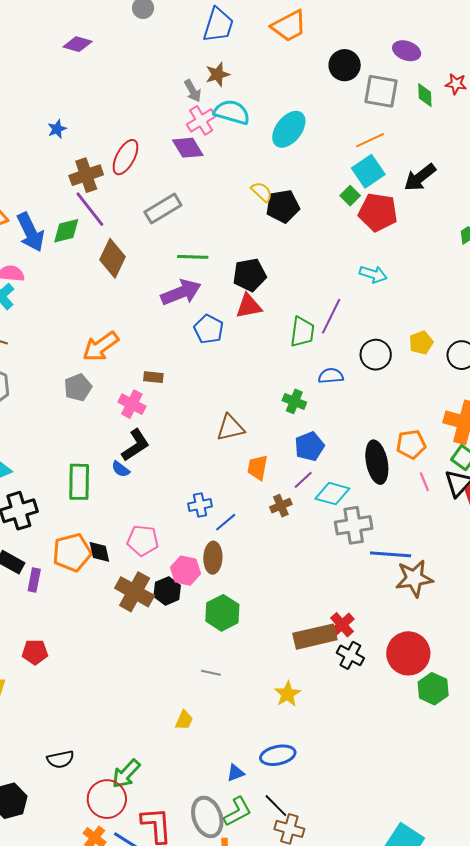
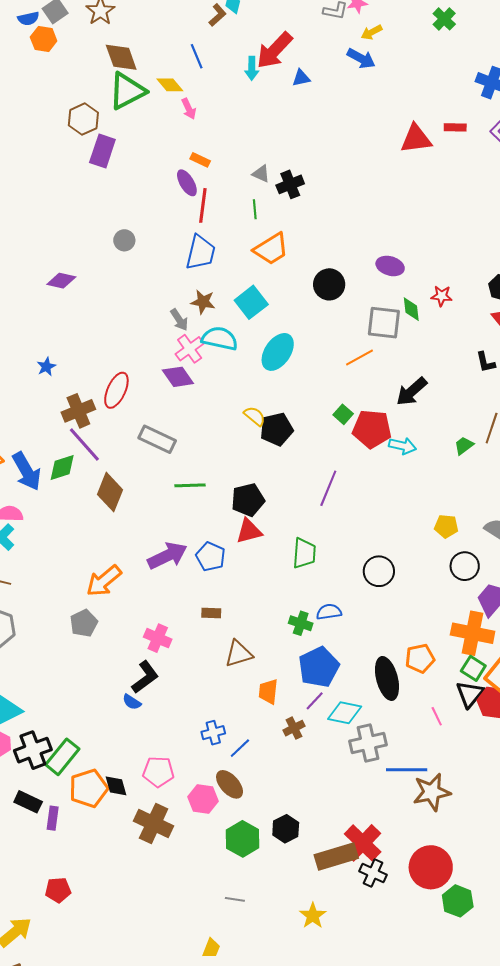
brown star: (218, 74) -> (203, 302), turned 30
gray square: (381, 91) -> (384, 323), moved
cyan square: (368, 171) -> (251, 302), moved
gray rectangle: (163, 209) -> (157, 439), turned 60
cyan arrow: (373, 274) -> (403, 446), moved
purple arrow: (181, 292) -> (167, 556), moved
purple line: (331, 316) -> (328, 488), moved
yellow pentagon: (421, 343) -> (446, 526), moved, turned 30
blue semicircle: (331, 376) -> (329, 612), moved
brown rectangle: (153, 377) -> (211, 613), moved
pink cross: (132, 404) -> (158, 638), moved
blue pentagon: (309, 446) -> (319, 667), size x1.4
green rectangle: (79, 482) -> (62, 757), moved, turned 42
pink line: (424, 482) -> (437, 716), moved
brown ellipse: (213, 558) -> (230, 784), turned -40
black hexagon: (167, 591) -> (286, 829), moved
red cross: (342, 625) -> (363, 843), size x1.5

